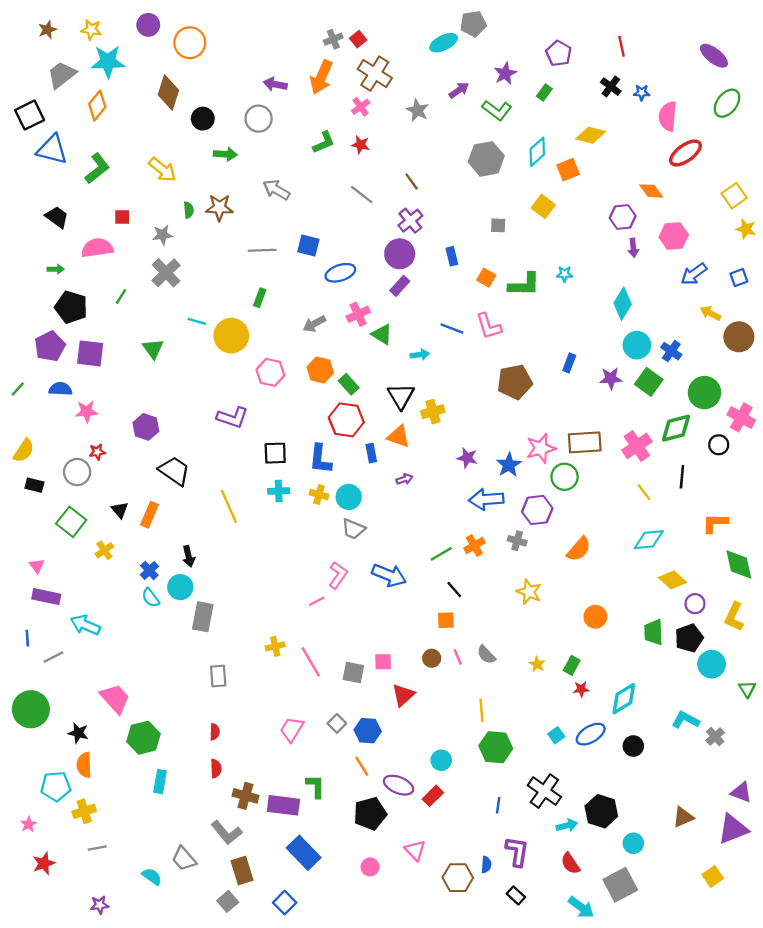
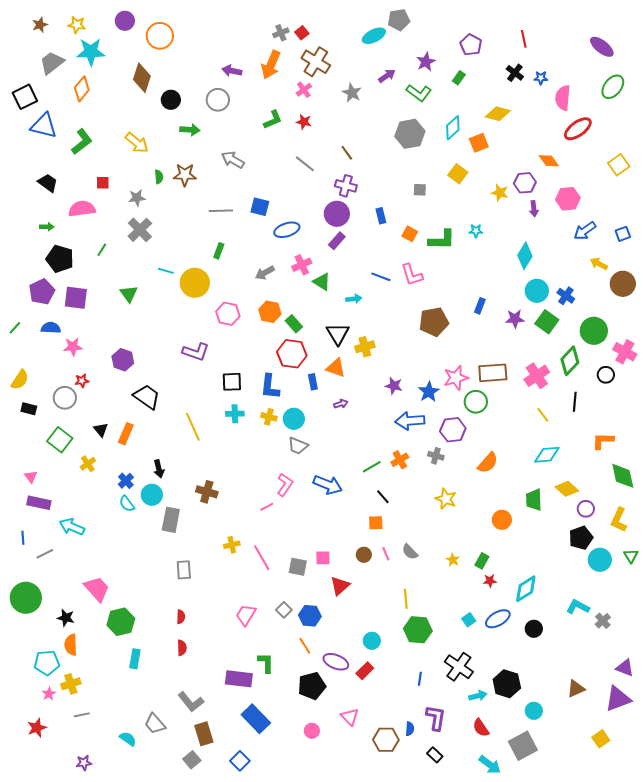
purple cross: (410, 221) -> (346, 186), turned -35
yellow star: (746, 229) -> (500, 193), moved
green diamond: (676, 428) -> (570, 361), turned -32
green trapezoid: (653, 632) -> (534, 500), moved
green triangle: (747, 689) -> (631, 556), moved
brown cross: (246, 796) -> (207, 492), moved
pink star: (28, 824) -> (49, 694), moved

